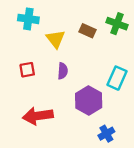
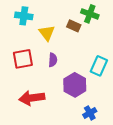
green cross: (117, 24) -> (90, 14), moved
red square: (27, 70) -> (23, 59), size x1.5

